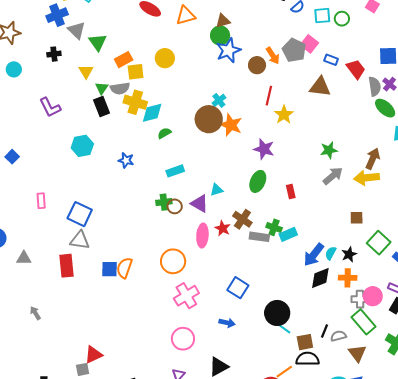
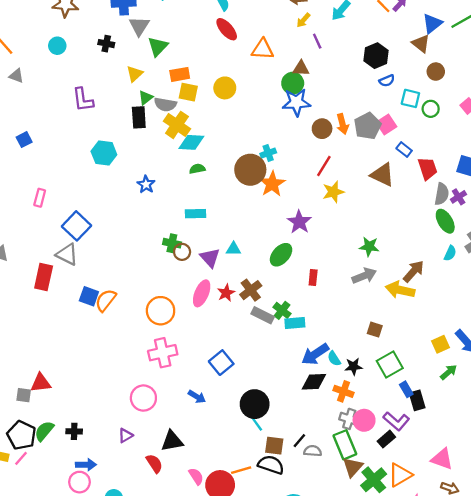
cyan semicircle: (331, 253) -> (334, 359), turned -80
brown triangle: (357, 353) -> (353, 467), moved

